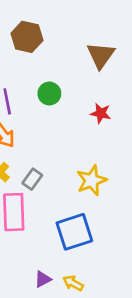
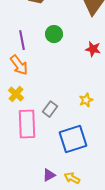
gray rectangle: (32, 179) -> (50, 109), moved
yellow star: (92, 180) -> (86, 100), size x0.6

